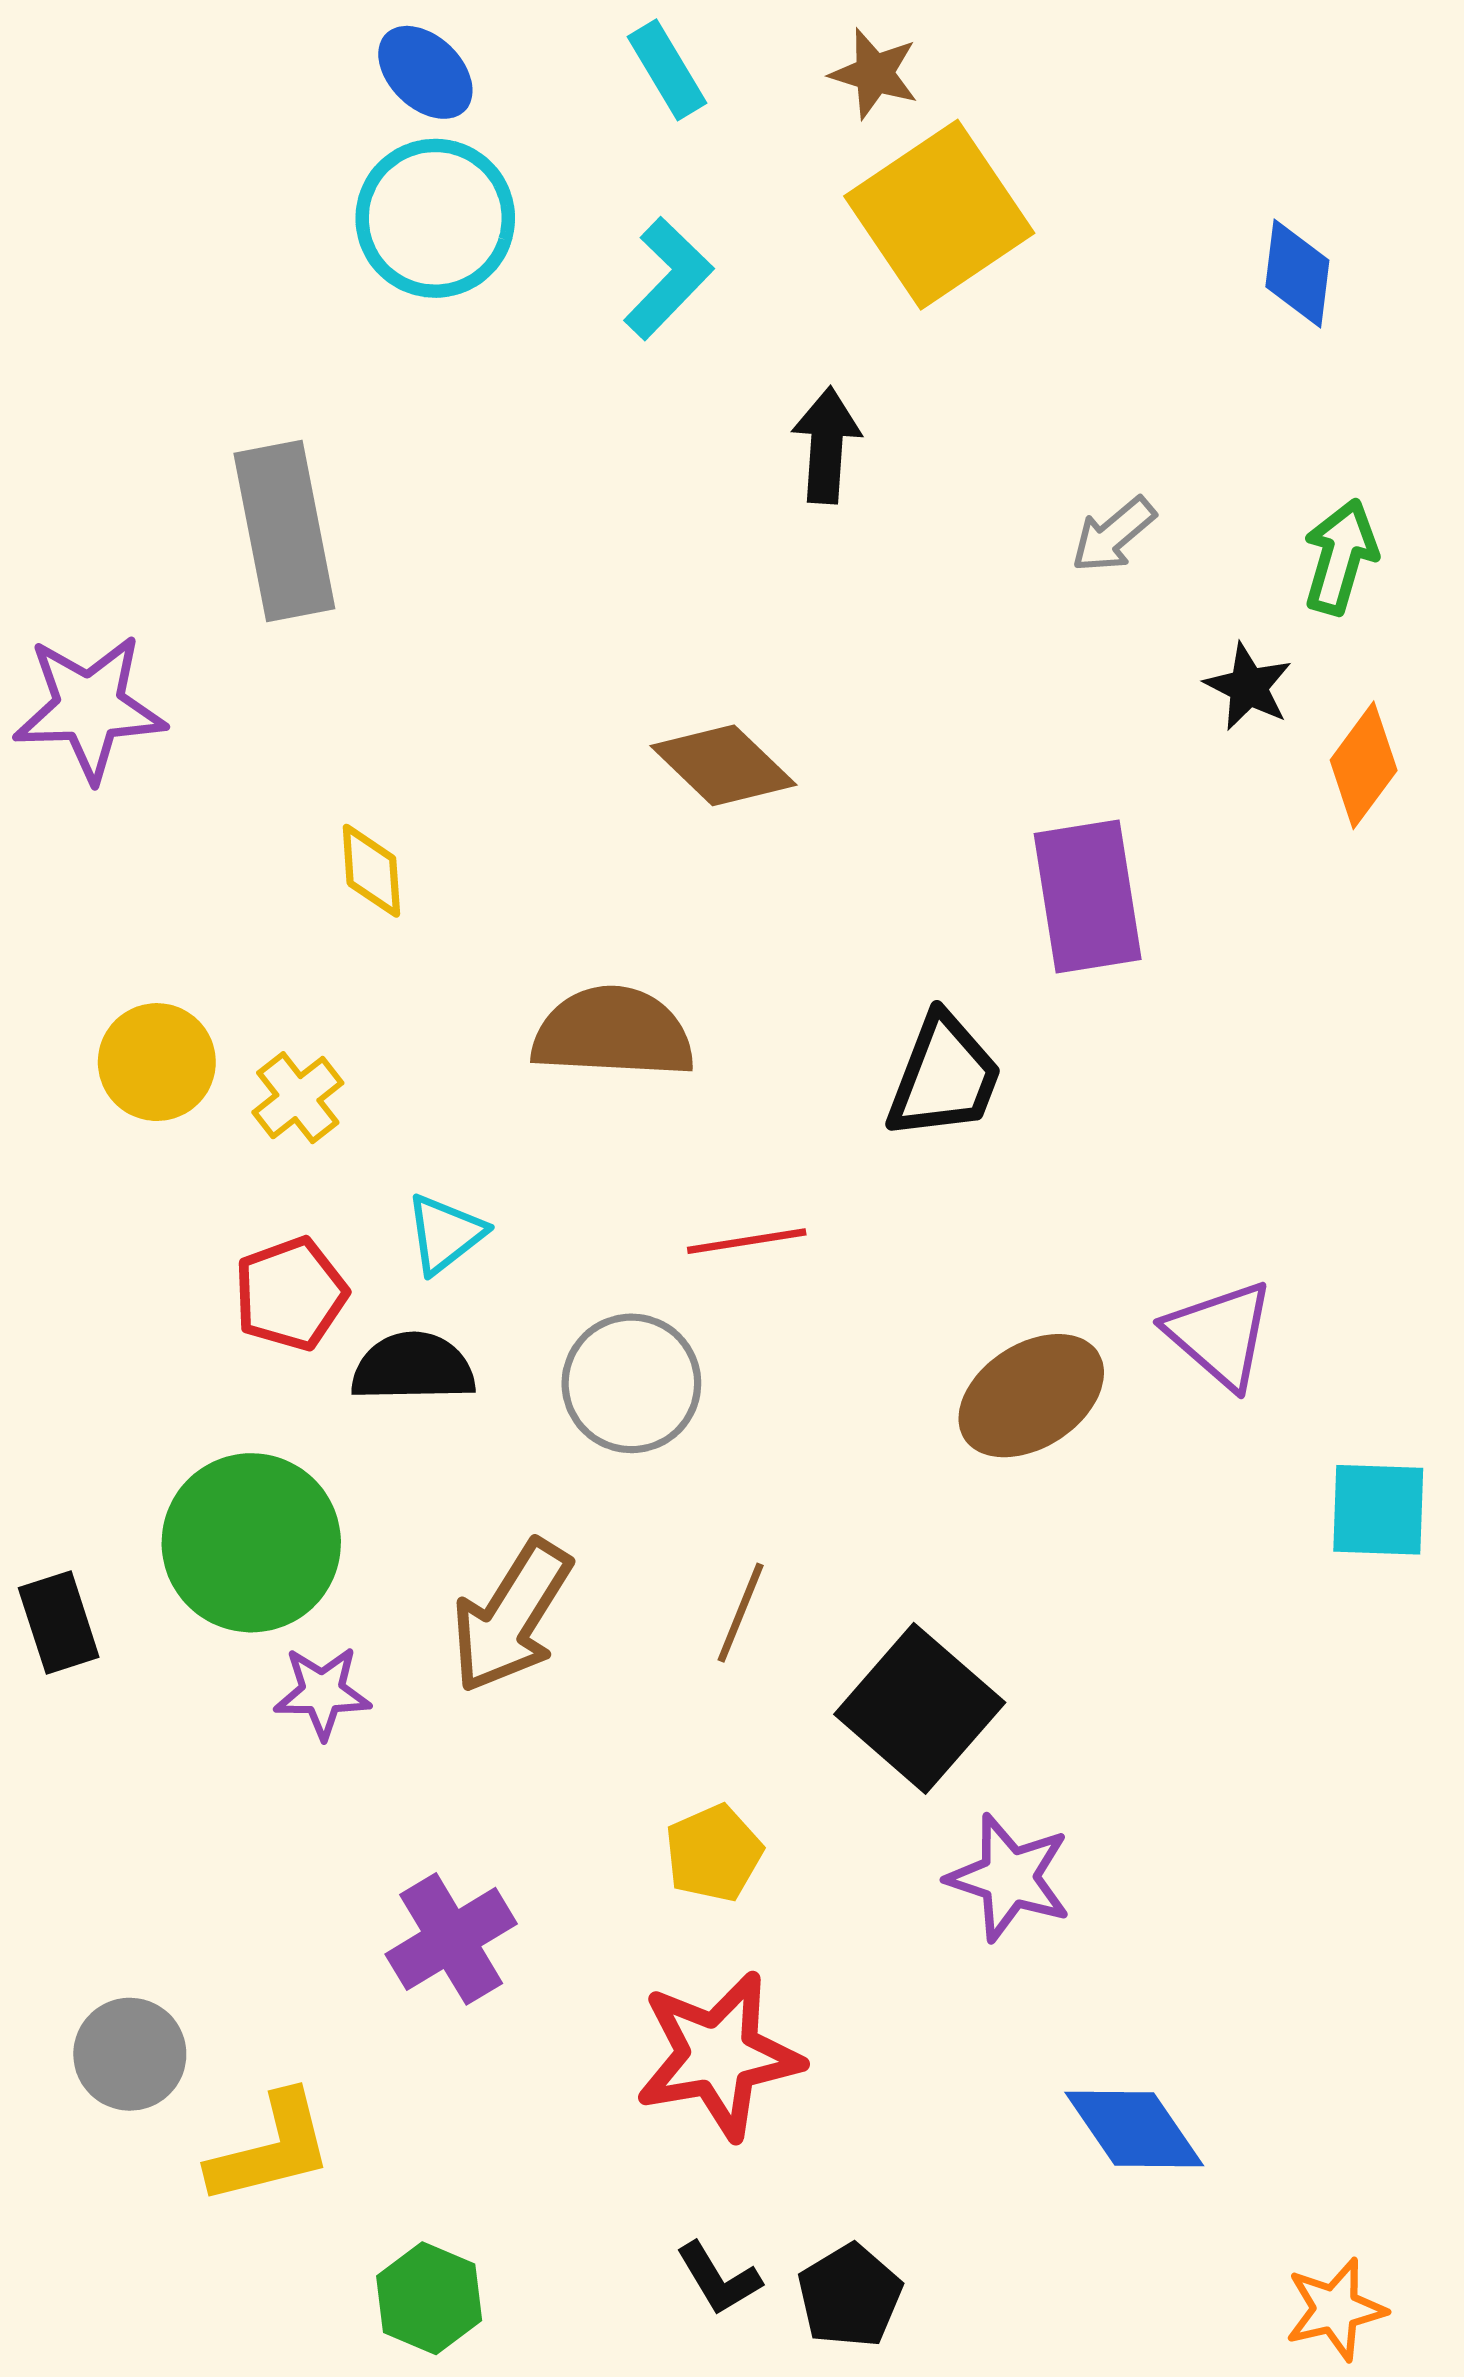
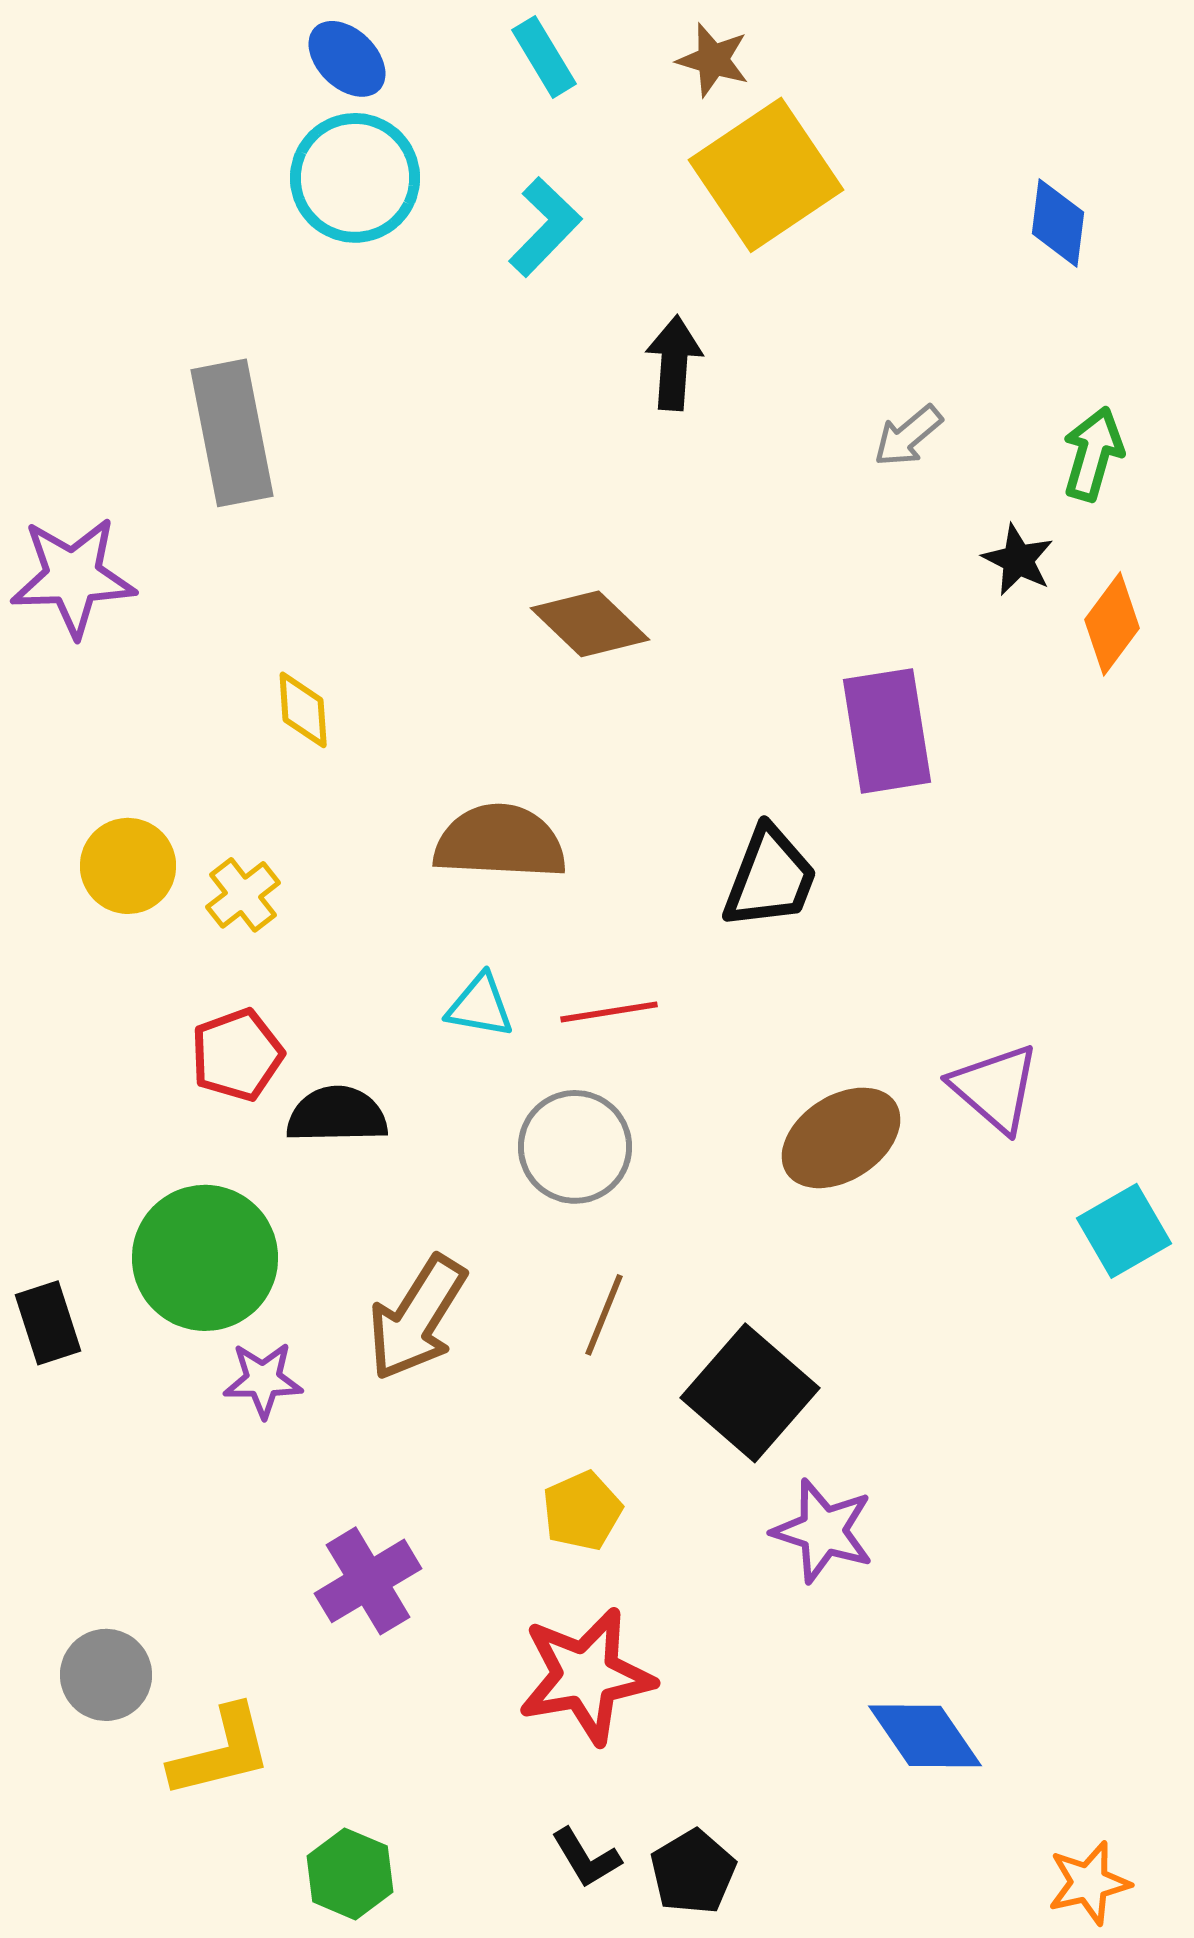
cyan triangle: (445, 1234) -> (480, 1006), moved, turned 48
gray circle: (631, 1383) -> (575, 1147), moved
cyan square: (1378, 1510) -> (1124, 1231), turned -32

